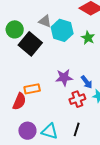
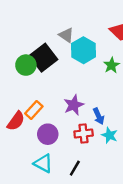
green circle: (15, 29) -> (26, 65), moved
purple star: (64, 77) -> (74, 105), turned -30
orange rectangle: (32, 89) -> (34, 110), turned -49
purple circle: (27, 131) -> (48, 134), moved

